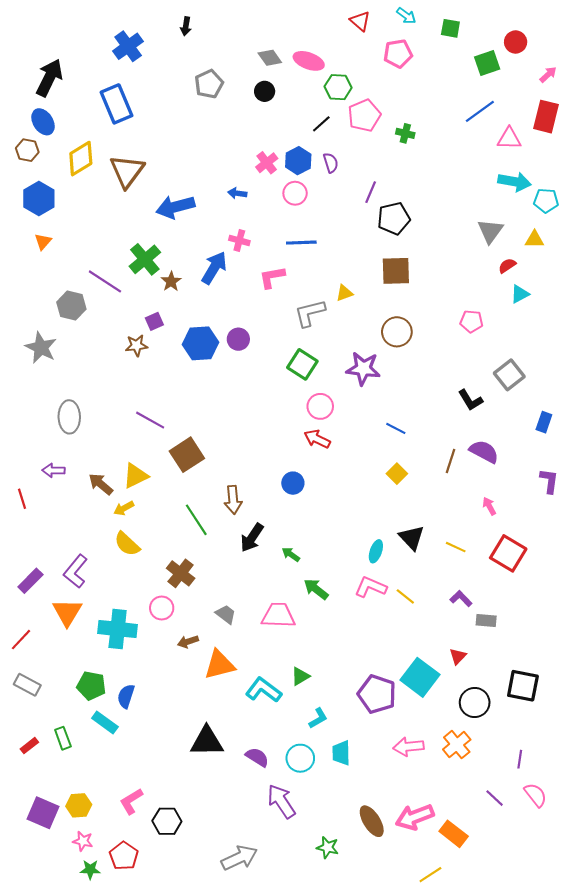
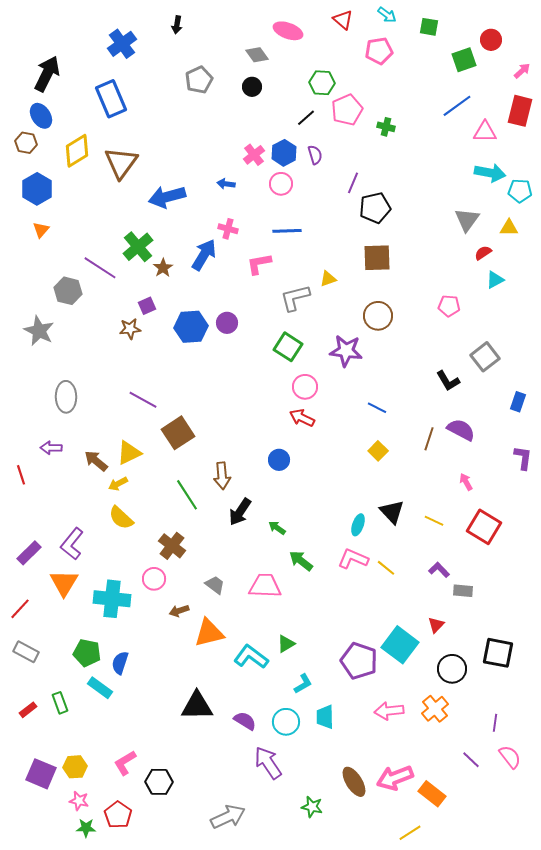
pink ellipse: (309, 61) -> (288, 31), moved

